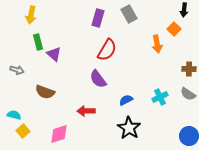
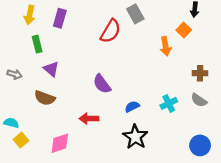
purple rectangle: (98, 18) -> (60, 18), moved
red semicircle: (107, 50) -> (111, 31), moved
purple triangle: (54, 54) -> (51, 69), moved

